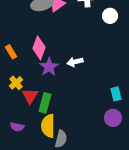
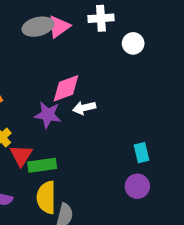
pink diamond: (39, 48) -> (66, 88), moved, turned 50
purple star: (49, 67) -> (48, 115), turned -30
green rectangle: (45, 103) -> (42, 165), turned 66

